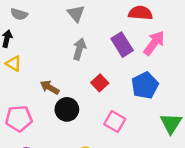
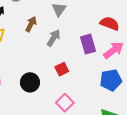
blue pentagon: (145, 85) -> (111, 80), moved
brown arrow: (50, 87) -> (31, 24), moved, turned 70

